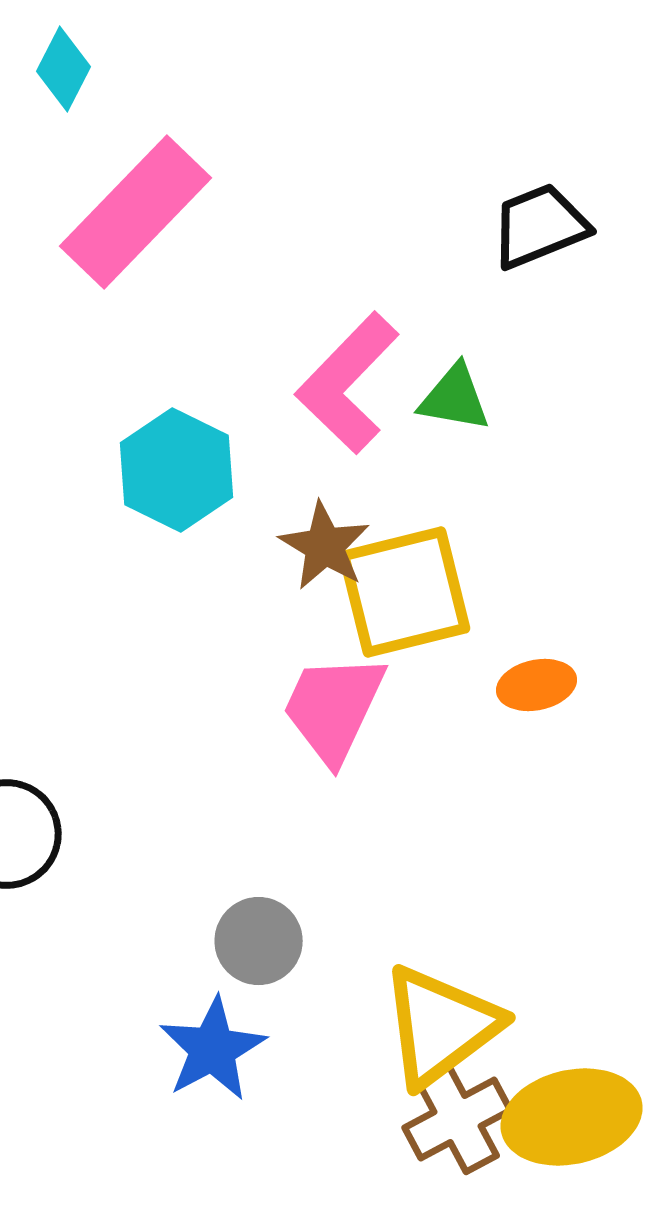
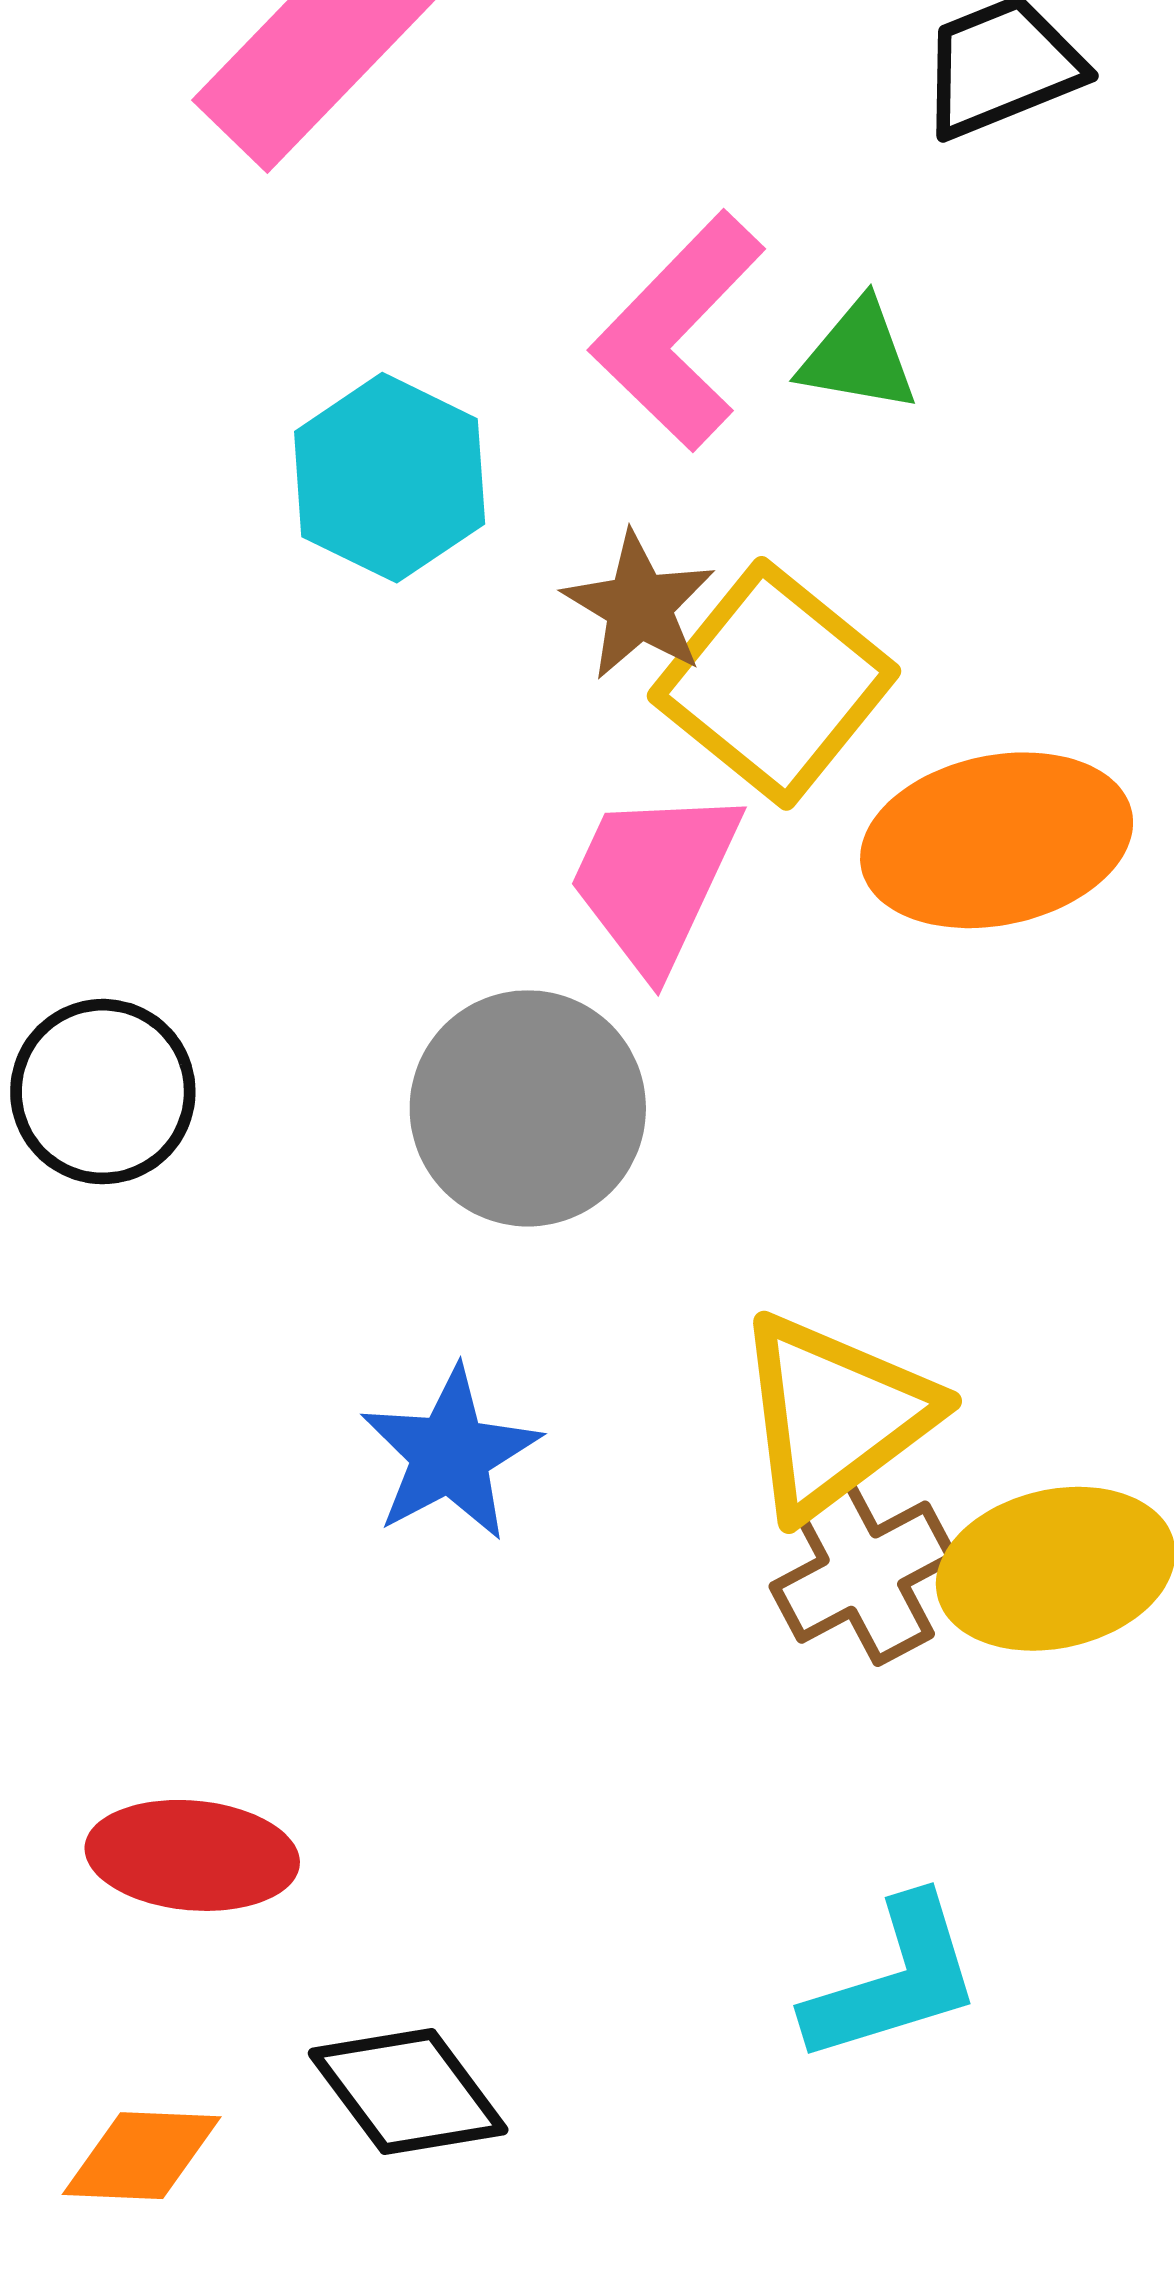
yellow square: (405, 592) -> (774, 683), turned -37
orange ellipse: (537, 685) -> (997, 840), size x2.0
gray circle: (259, 941) -> (528, 1108), moved, size x1.6

